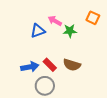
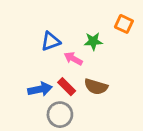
pink arrow: (55, 21) -> (73, 59), moved

